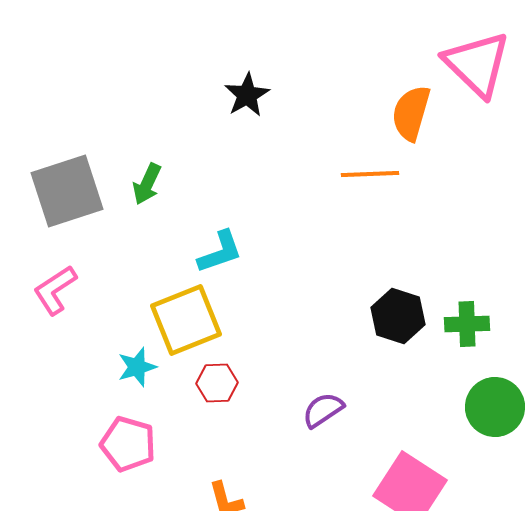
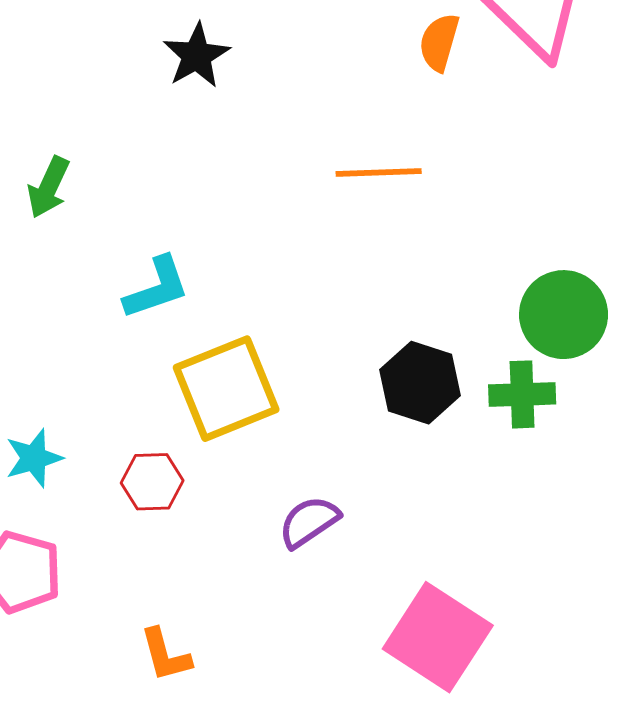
orange semicircle: (411, 113) -> (439, 42), moved, size x0.7
yellow square: (186, 320) -> (226, 389), moved
green circle: (495, 407) -> (564, 315), moved

